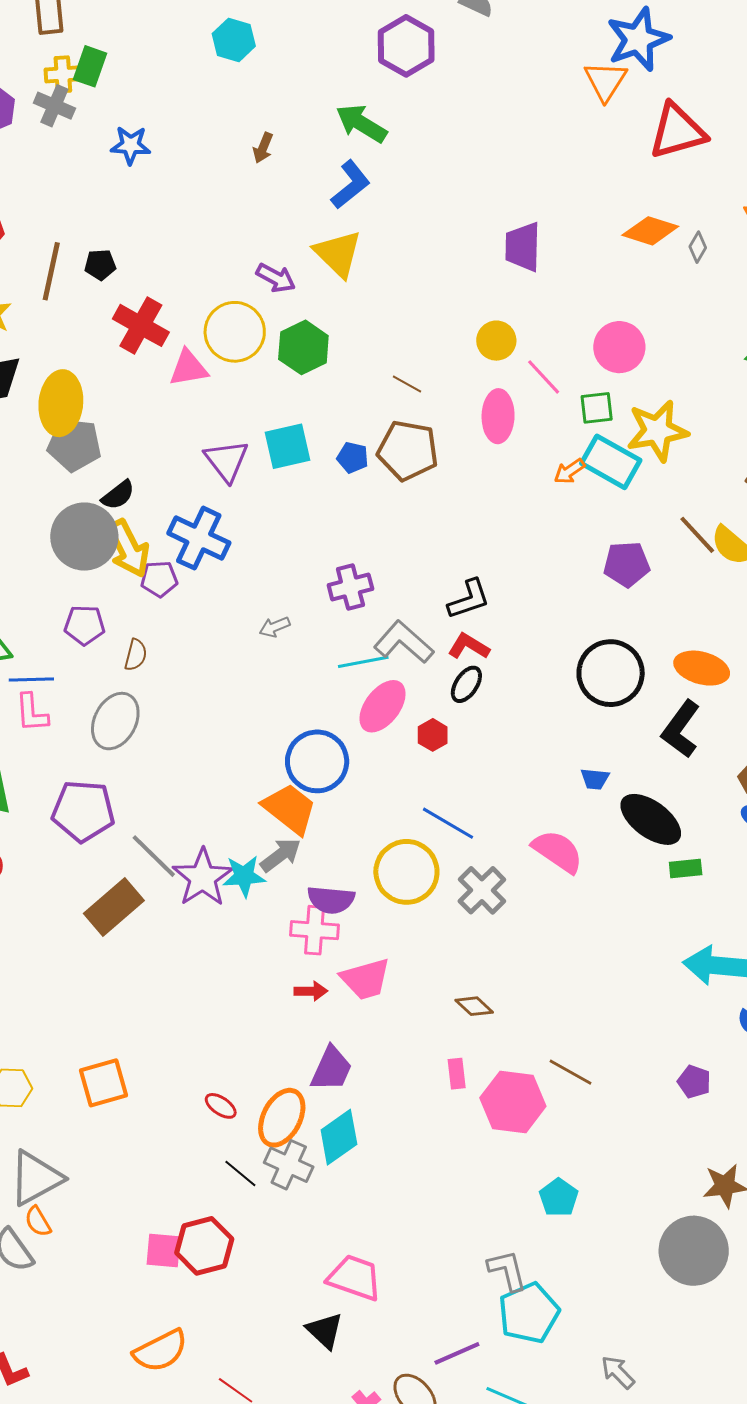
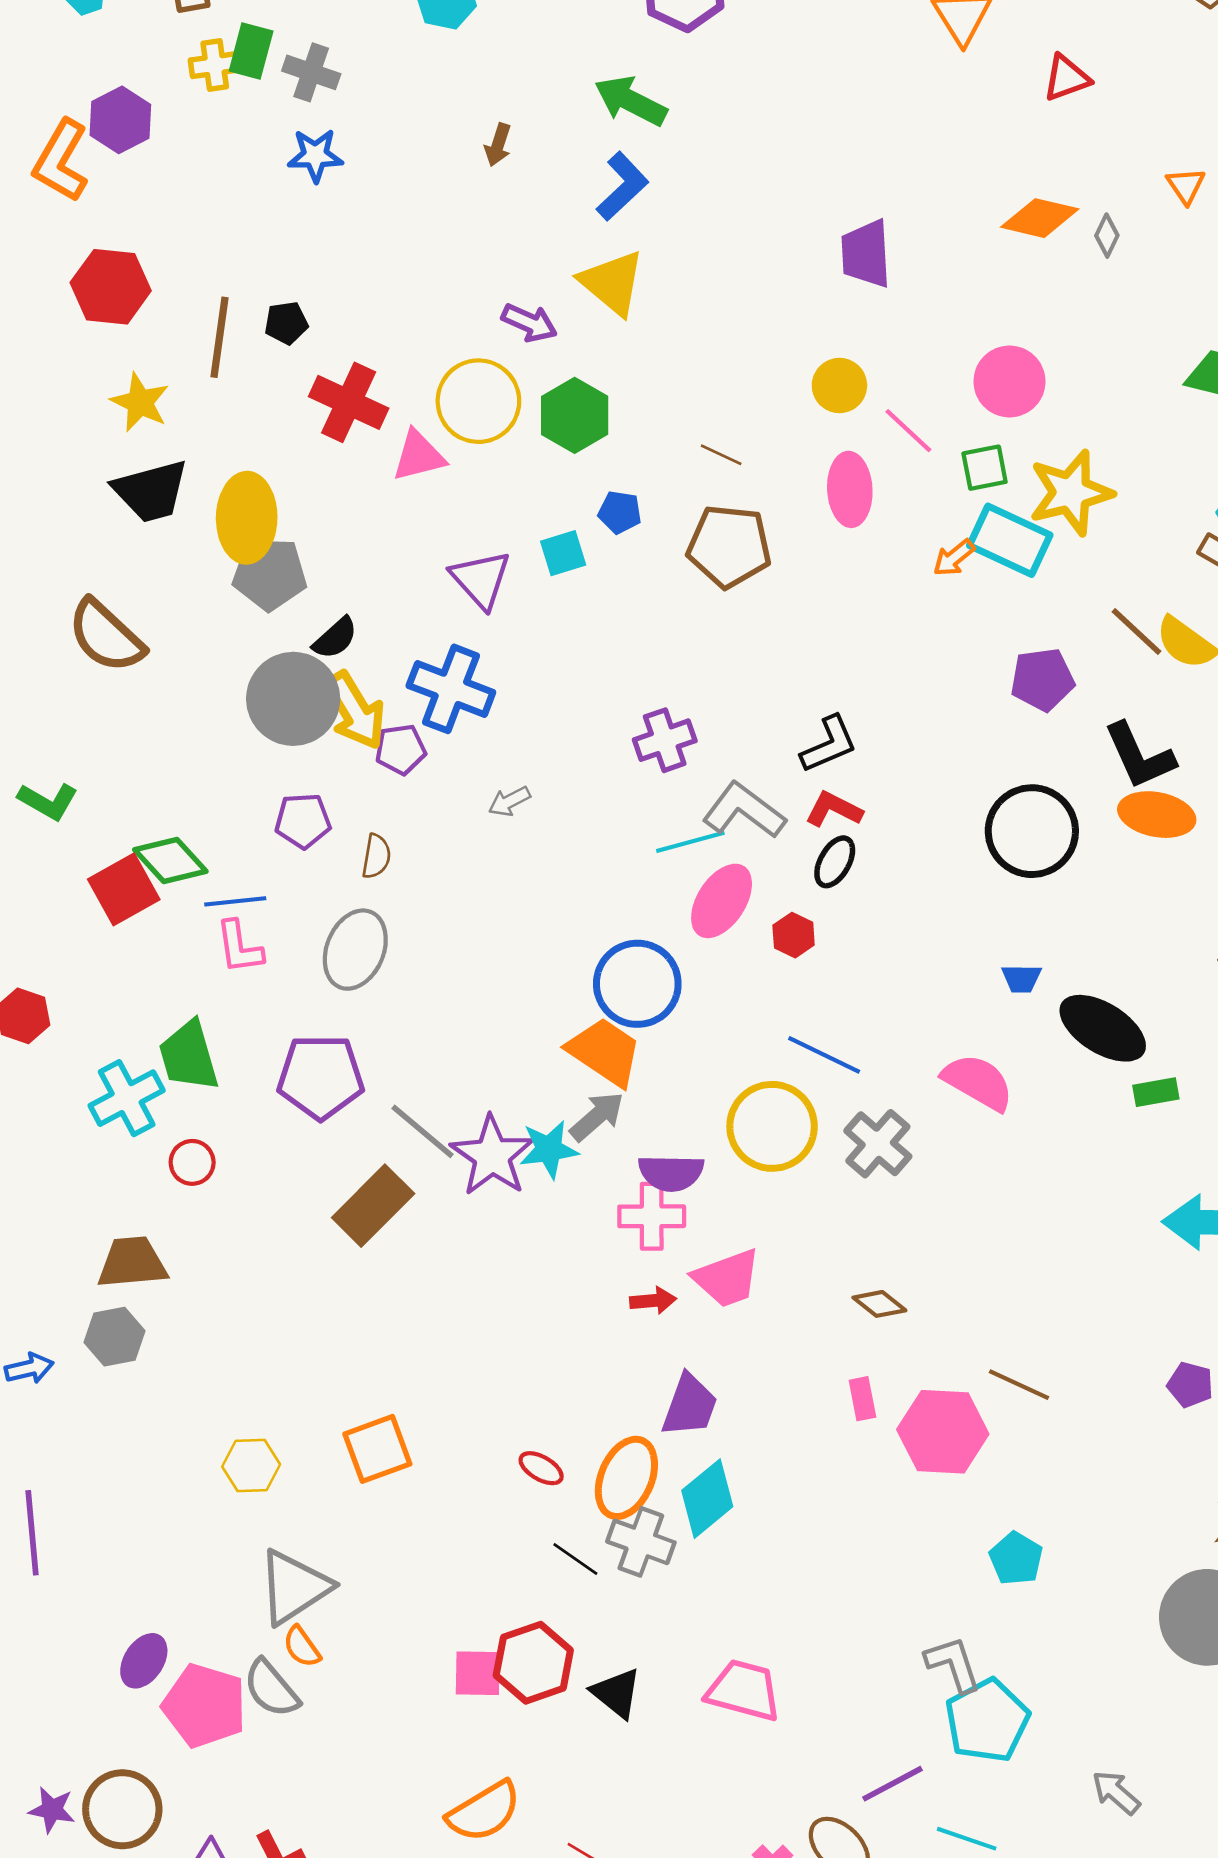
gray cross: (54, 106) -> (311, 72), moved
red triangle: (677, 131) -> (1067, 78), size x0.6
cyan square: (287, 446) -> (563, 553), size x0.7
blue pentagon: (353, 457) -> (620, 512), moved
gray arrow: (275, 627) -> (509, 801), moved
black L-shape: (681, 729) -> (1139, 756), moved, turned -56
black triangle: (325, 1331) -> (617, 1693), moved

